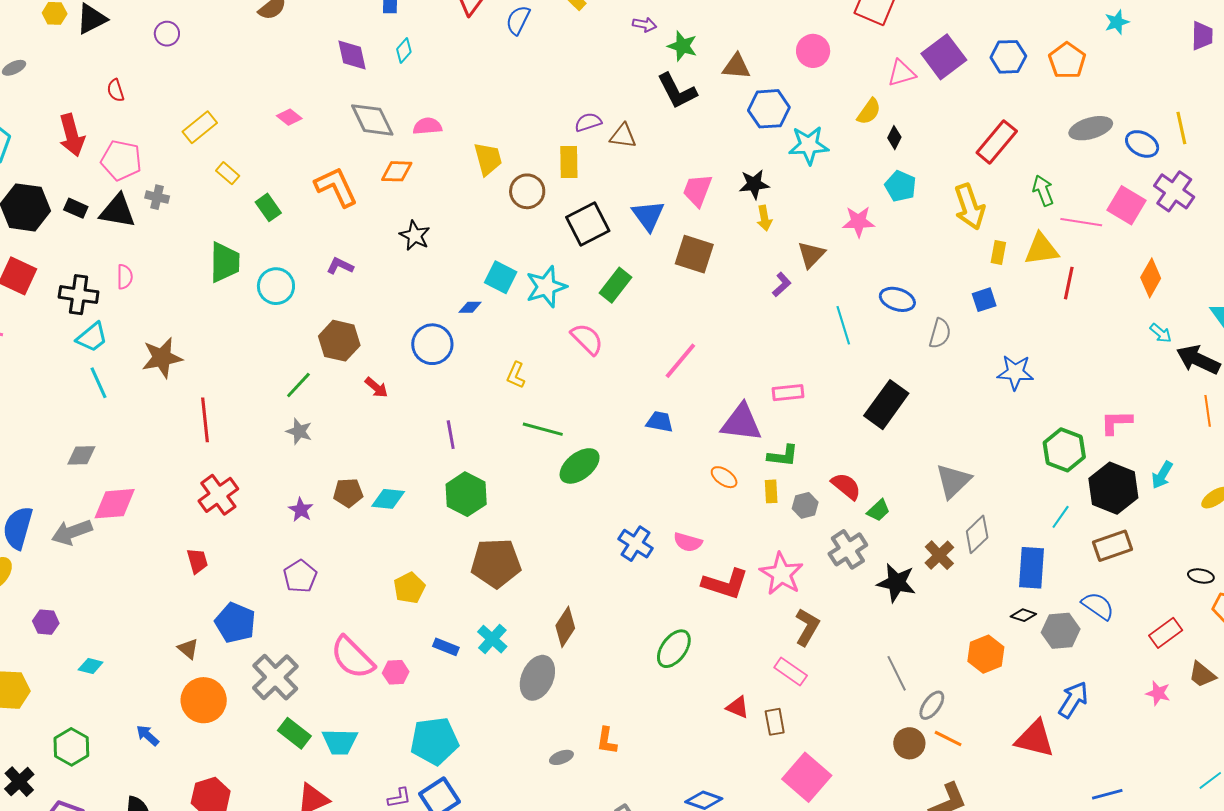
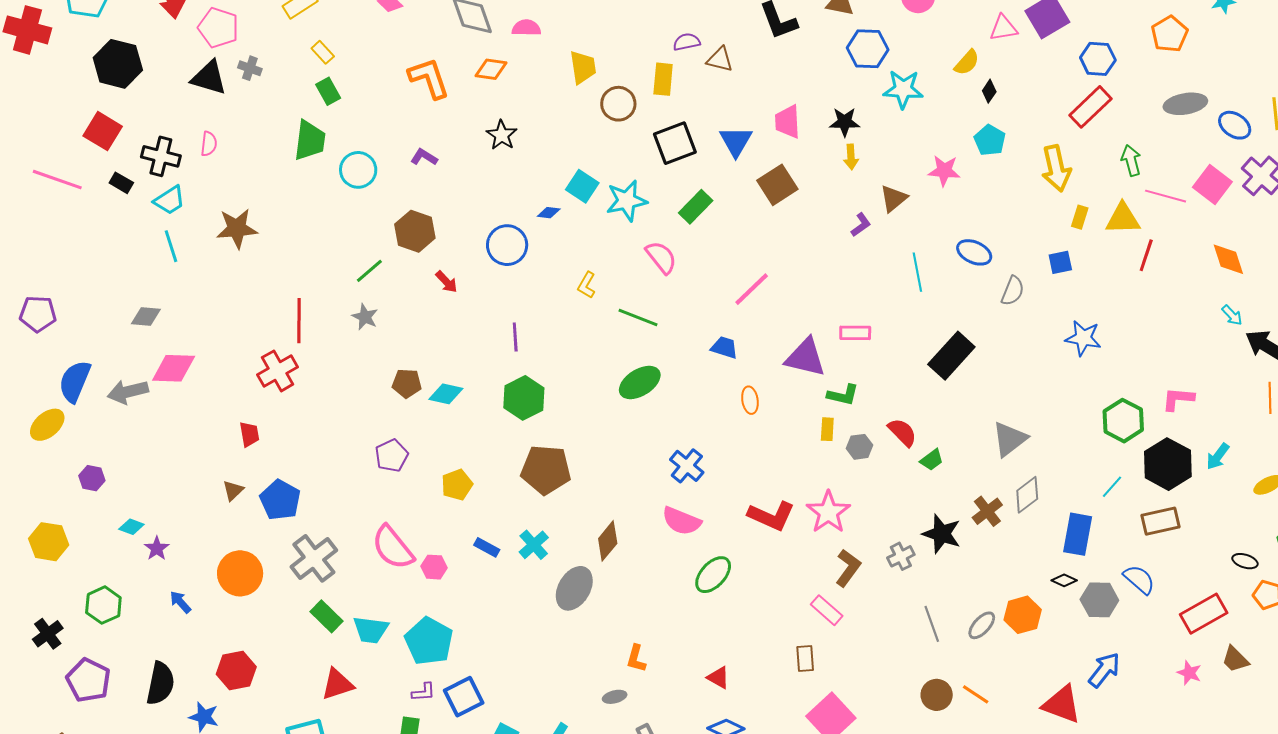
blue hexagon: (1008, 57) -> (1098, 59), moved
pink trapezoid: (697, 190) -> (788, 122), turned -30
green rectangle: (268, 207) -> (328, 91), moved
black rectangle: (76, 208) -> (121, 183), moved
brown square: (694, 254) -> (777, 185), turned 33
orange diamond: (1151, 278) -> (1228, 259), turned -54
red line: (205, 420) -> (299, 321), moved
green line: (543, 429) -> (638, 318), moved
orange ellipse: (724, 477) -> (750, 400), moved, turned 40
purple star: (301, 510) -> (157, 548), moved
pink semicircle: (688, 542) -> (681, 521), moved, size x1.4
gray cross: (848, 549) -> (901, 556), moved, size x0.7
purple pentagon: (300, 576) -> (392, 456), moved
red rectangle: (1166, 633) -> (1204, 614), size x1.4
brown triangle: (188, 649) -> (233, 490), moved, turned 30
gray ellipse: (932, 705) -> (982, 625), moved
red triangle: (738, 707) -> (718, 678), moved
cyan pentagon: (434, 741) -> (429, 641), moved, turned 30
gray ellipse: (561, 757) -> (615, 697), moved

